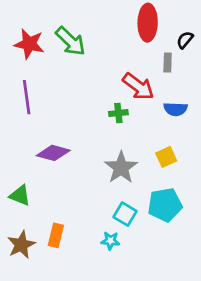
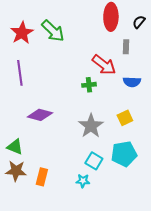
black semicircle: (185, 40) -> (139, 22), moved
red star: (29, 44) -> (22, 33), turned 30
brown star: (21, 245) -> (16, 171), moved, turned 30

